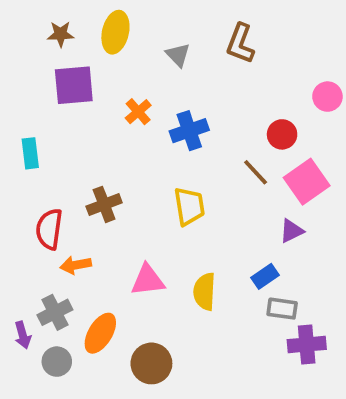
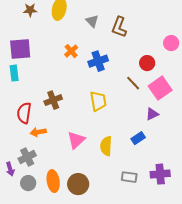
brown L-shape: (240, 44) -> (119, 27), moved
purple square: (74, 85) -> (20, 49), moved
pink triangle: (148, 280) -> (76, 140), turned -36
gray rectangle: (282, 309) -> (129, 177), moved
orange ellipse: (100, 333) -> (53, 181), moved, turned -40

